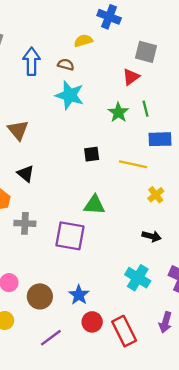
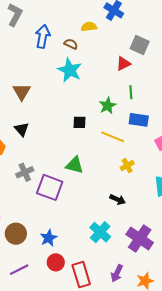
green star: (118, 112) -> (107, 106), moved
gray cross: (25, 223) -> (25, 172), moved, turned -36

